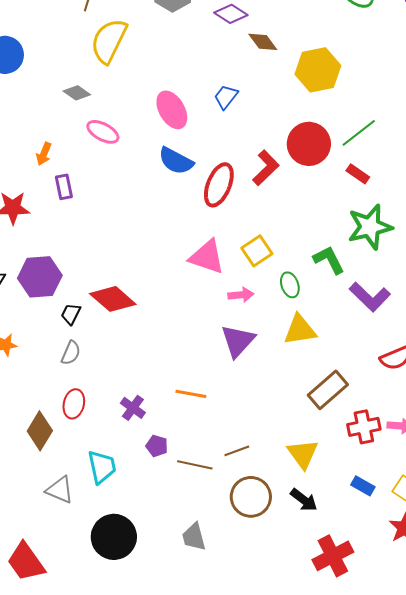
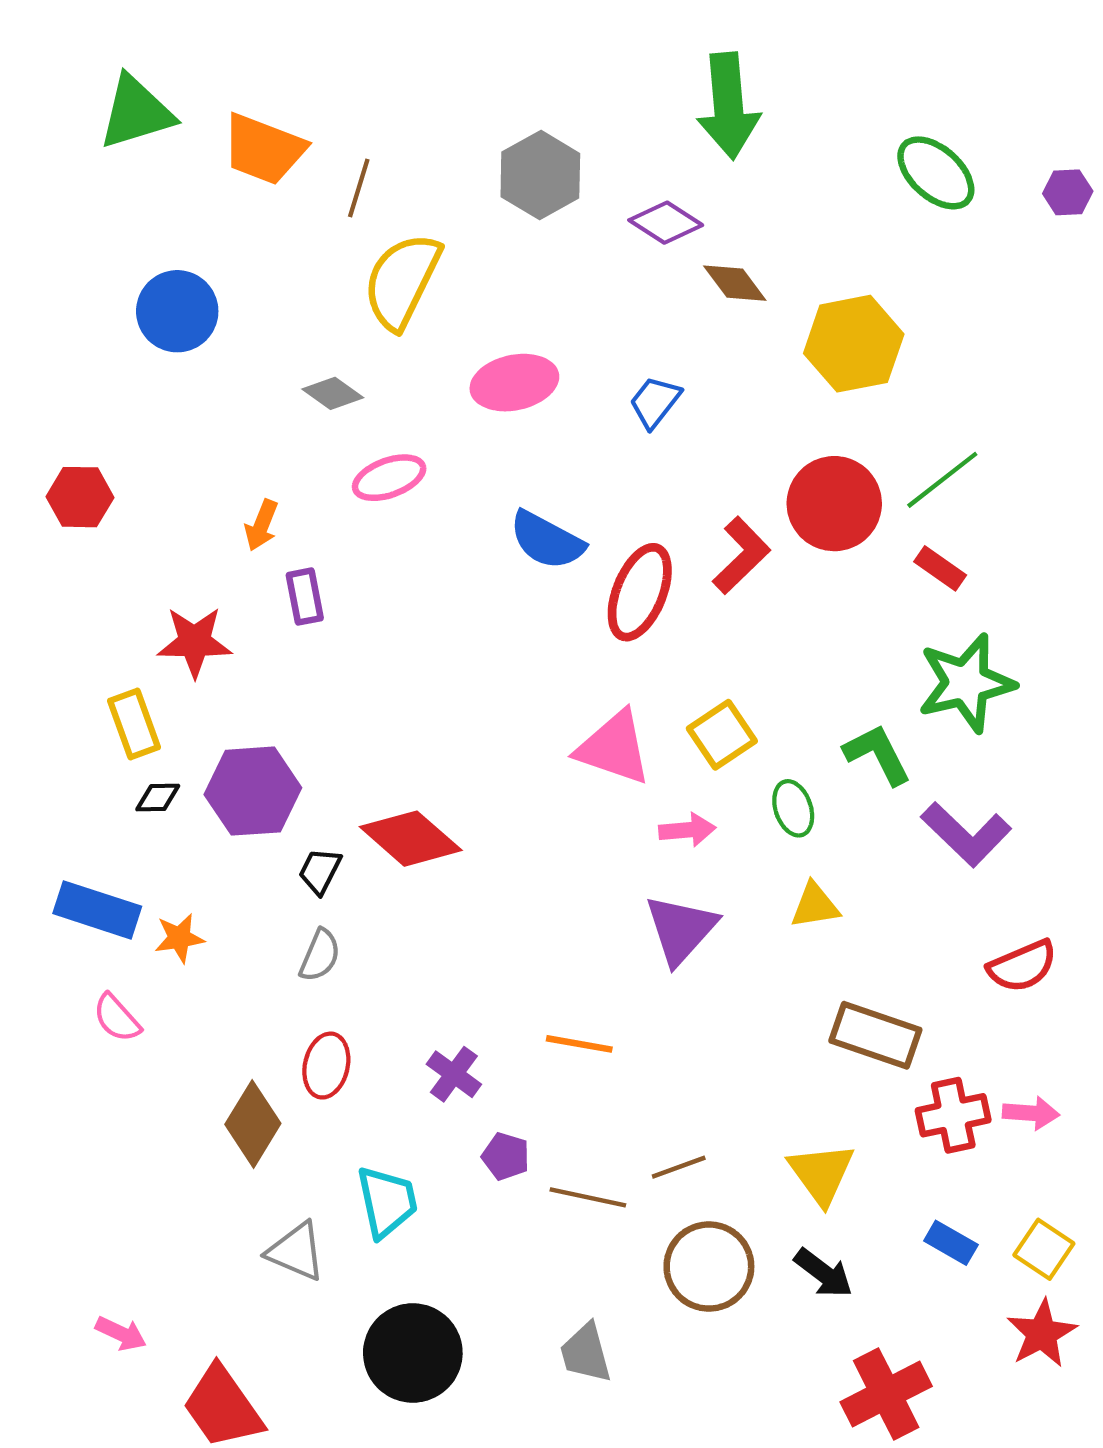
pink ellipse: (172, 110) -> (514, 383), moved, turned -72
pink ellipse: (103, 132) -> (389, 478), turned -48
yellow triangle: (300, 330) -> (815, 906), size x0.7
brown rectangle: (328, 390) -> (875, 1035), turned 60

